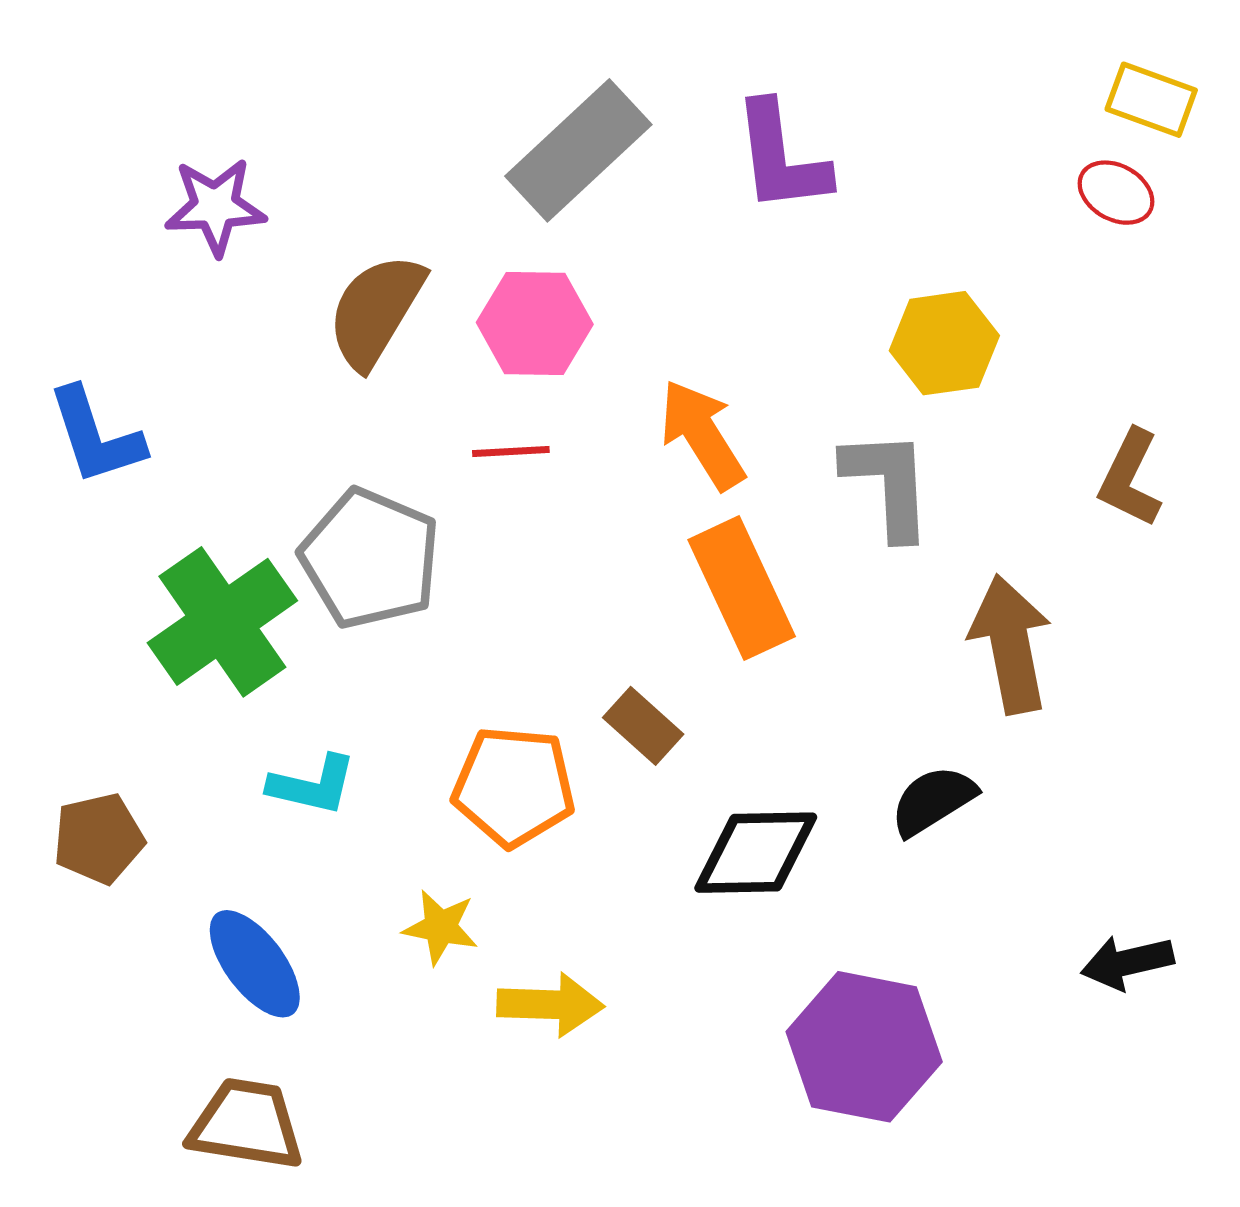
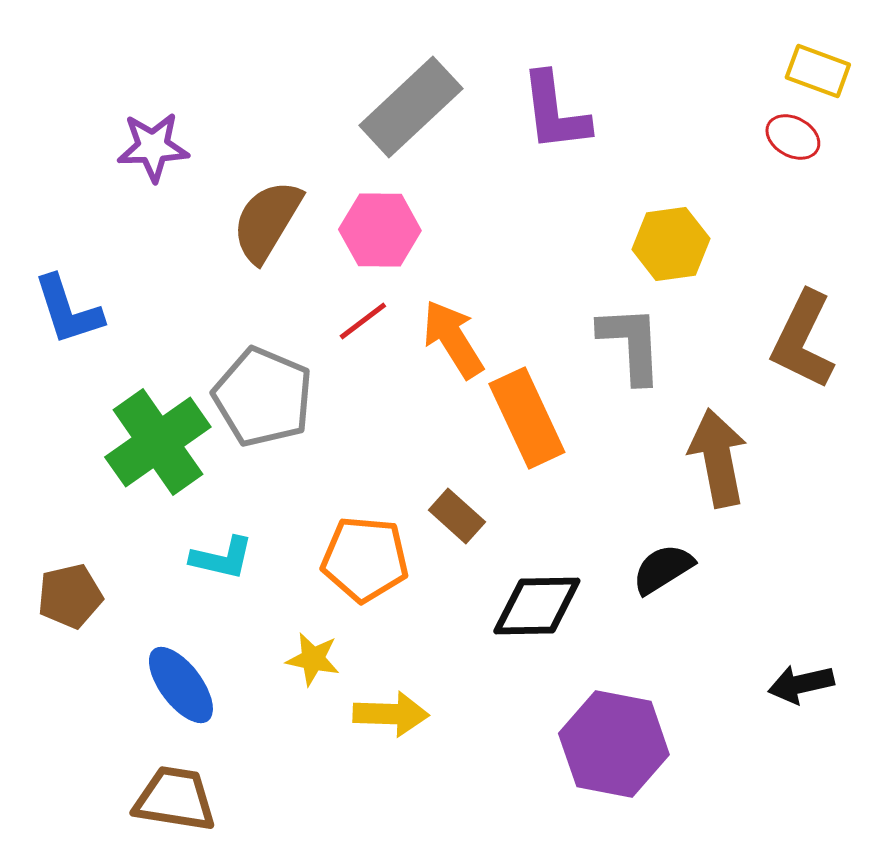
orange arrow: (702, 435) -> (453, 339), moved
red line: (511, 452) -> (363, 321), turned -34
brown L-shape: (1130, 478) -> (803, 340), size x1.4

